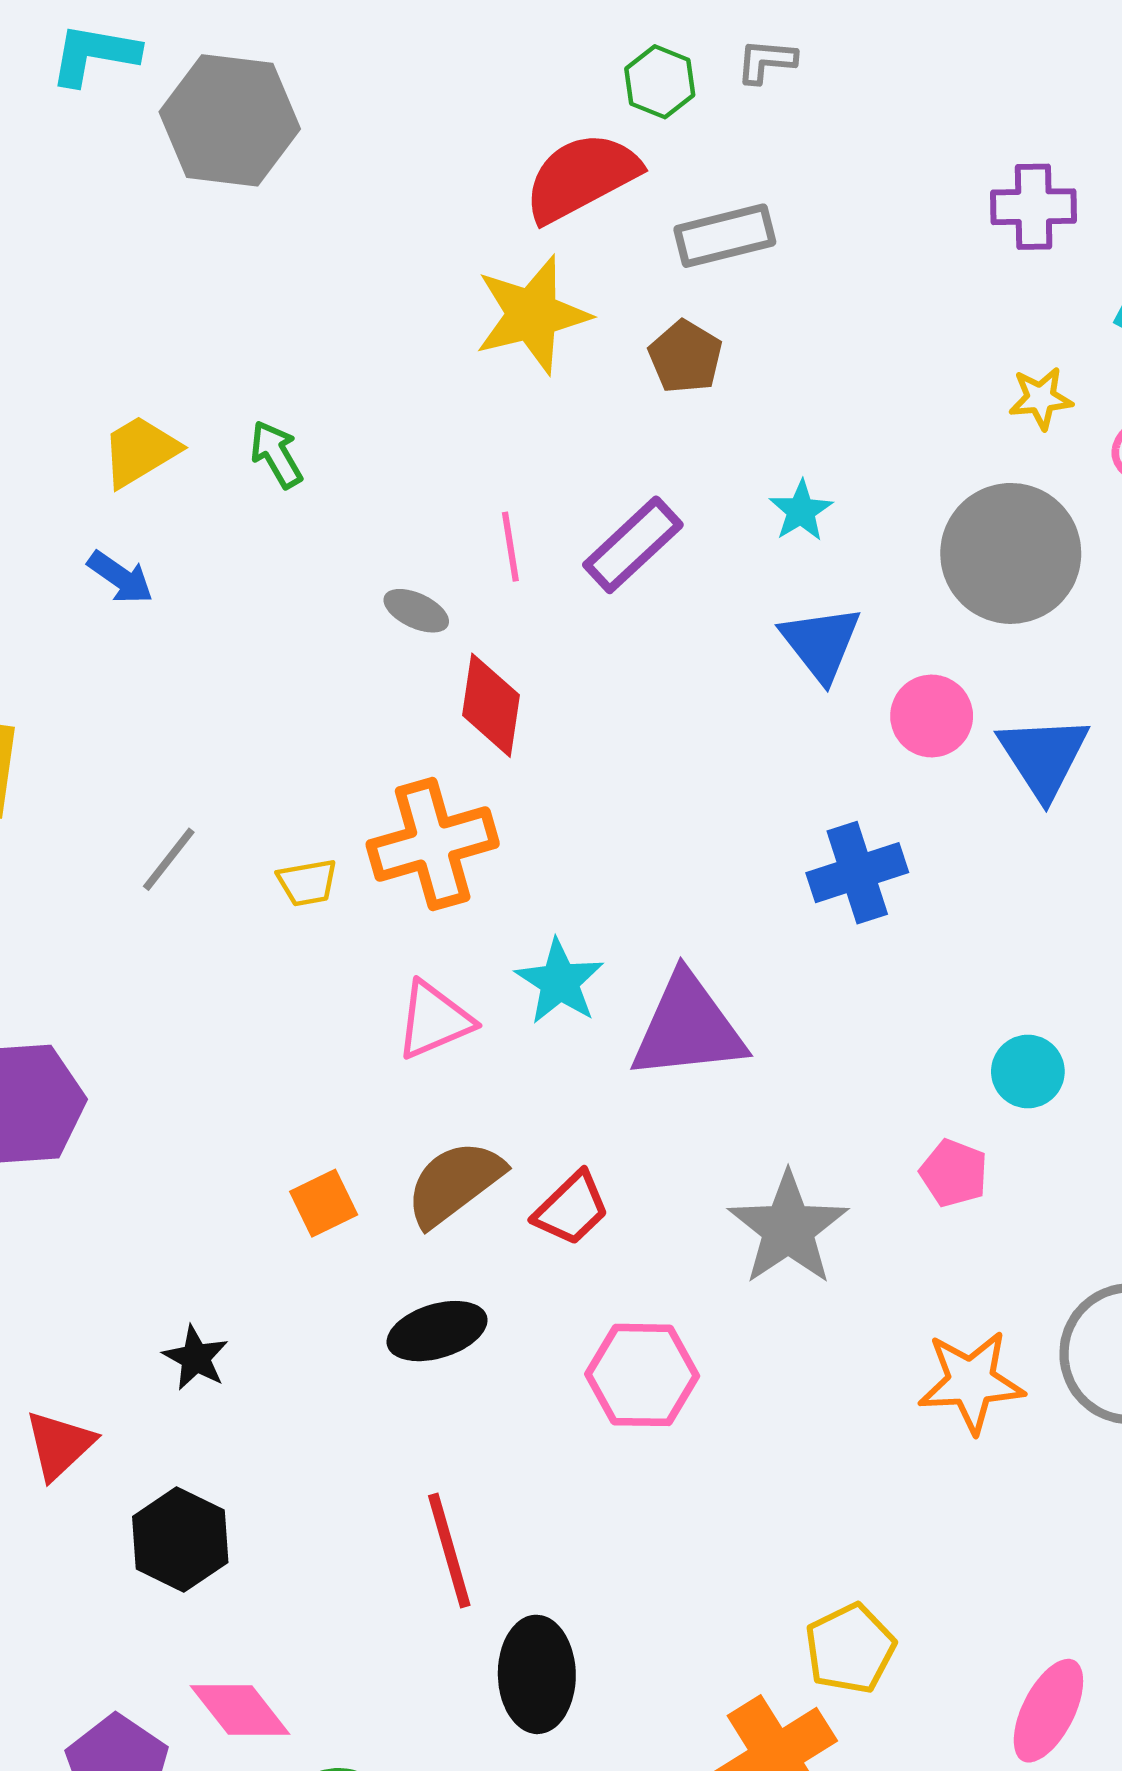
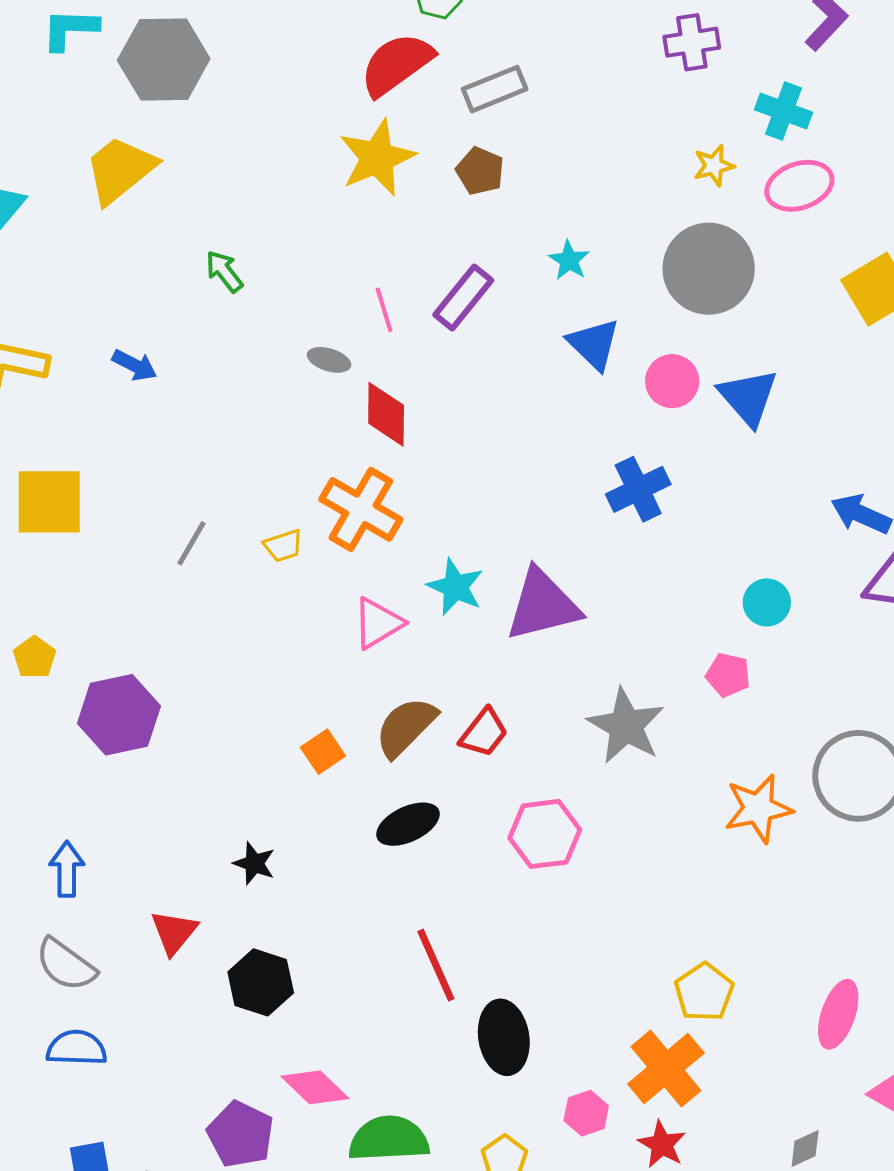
yellow trapezoid: (140, 451) -> (120, 170), moved, size x1.4
orange cross: (433, 844) -> (361, 509), turned -36

